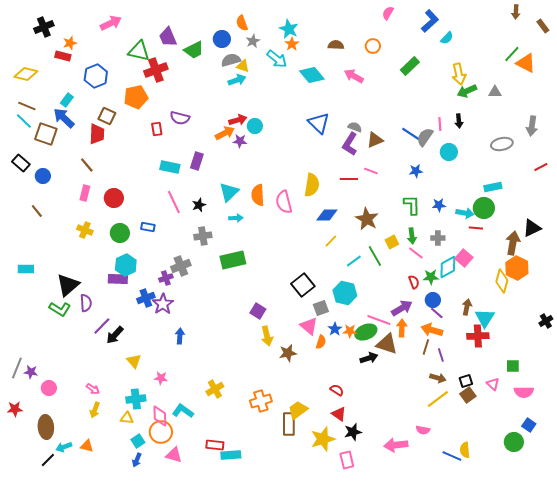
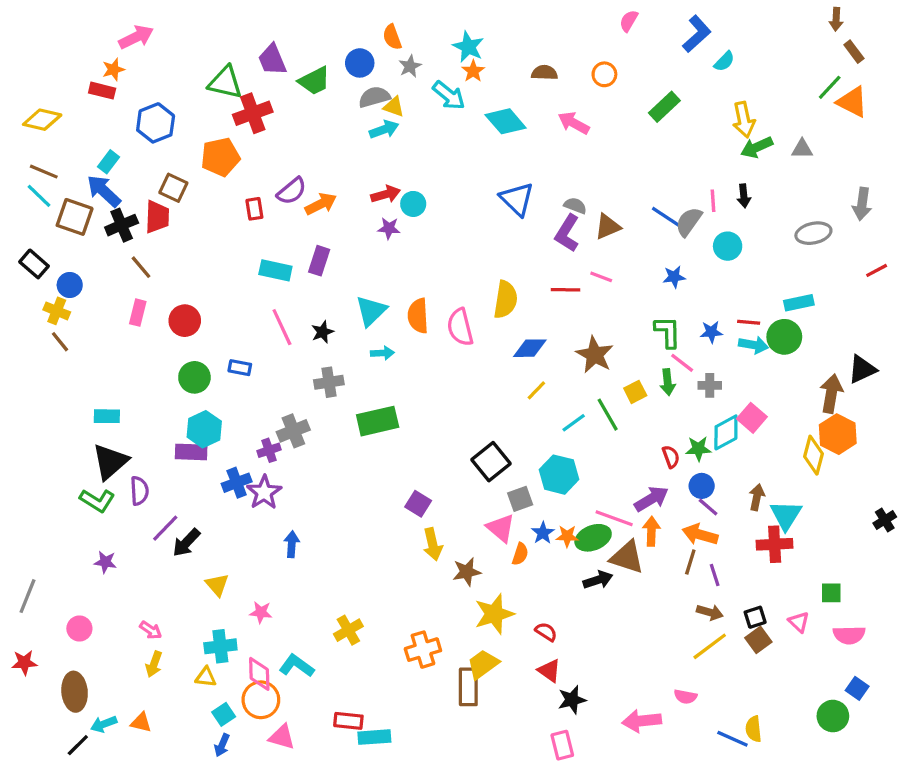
pink arrow: (111, 23) -> (136, 37), moved
brown rectangle: (543, 26) -> (854, 52), moved
black cross: (44, 27) -> (122, 225), moved
purple semicircle: (180, 118) -> (292, 191), turned -54
orange arrow: (225, 133) -> (321, 204), moved
red line: (476, 228) -> (749, 322), moved
yellow cross: (85, 230) -> (57, 311), moved
pink line: (416, 253) -> (682, 363), moved
cyan rectangle: (26, 269) -> (107, 416), moved
purple star: (31, 372) -> (105, 562), moved
yellow star: (323, 439) -> (494, 614), moved

